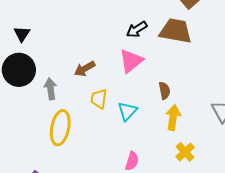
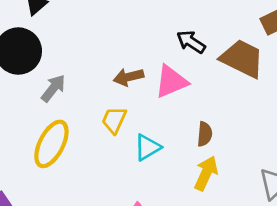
black arrow: (137, 29) -> (191, 42), turned 50
brown arrow: (85, 69) -> (129, 77), moved
gray arrow: (51, 89) -> (53, 88), turned 30

